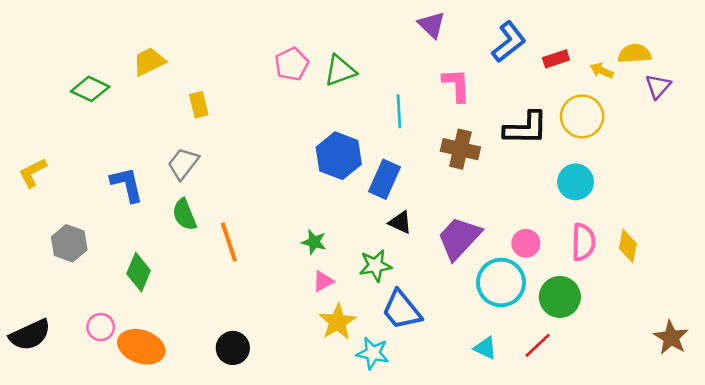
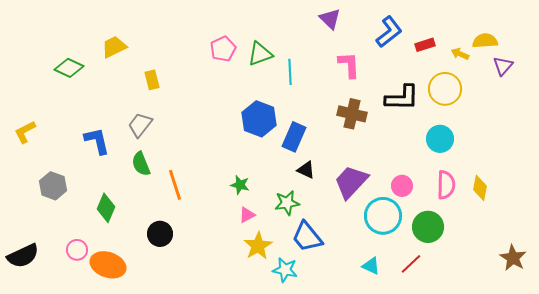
cyan line: (399, 111) -> (290, 72), moved
black circle: (233, 348) -> (160, 234), moved

